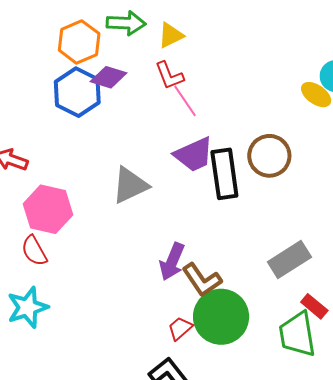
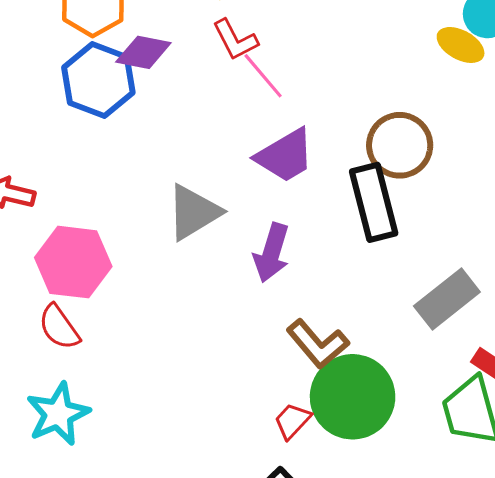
black rectangle: (224, 174) -> (374, 202), moved
purple arrow: (172, 262) -> (272, 253), moved

